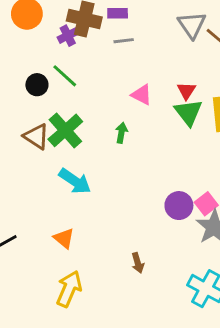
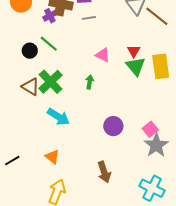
purple circle: (179, 206) -> (113, 126), moved
brown arrow: (138, 263) -> (104, 172), size x1.5

